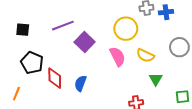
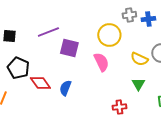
purple square: (85, 42) -> (69, 48), turned -30
yellow semicircle: (145, 55) -> (139, 59), moved
red diamond: (55, 78) -> (40, 83), turned -35

